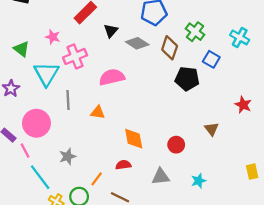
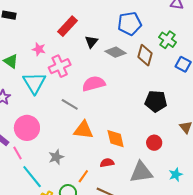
black pentagon: (187, 79) -> (156, 101), moved
gray line: (68, 100) -> (70, 104), moved, turned -54
orange triangle: (98, 112) -> (83, 130), moved, size x1.5
gray triangle: (161, 177) -> (141, 172), size x1.4

